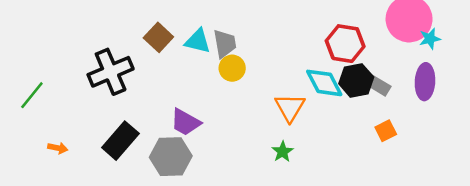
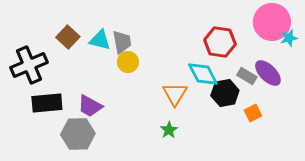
black hexagon: (356, 80) -> (225, 93), moved
purple ellipse: (425, 82) -> (268, 73), moved, turned -48
black rectangle: (120, 141) -> (47, 103), moved, turned 44

